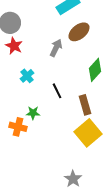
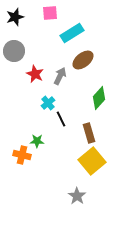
red star: (14, 46) -> (35, 74), moved
cyan cross: (27, 76) -> (48, 103), moved
gray star: (73, 179) -> (77, 196), moved

